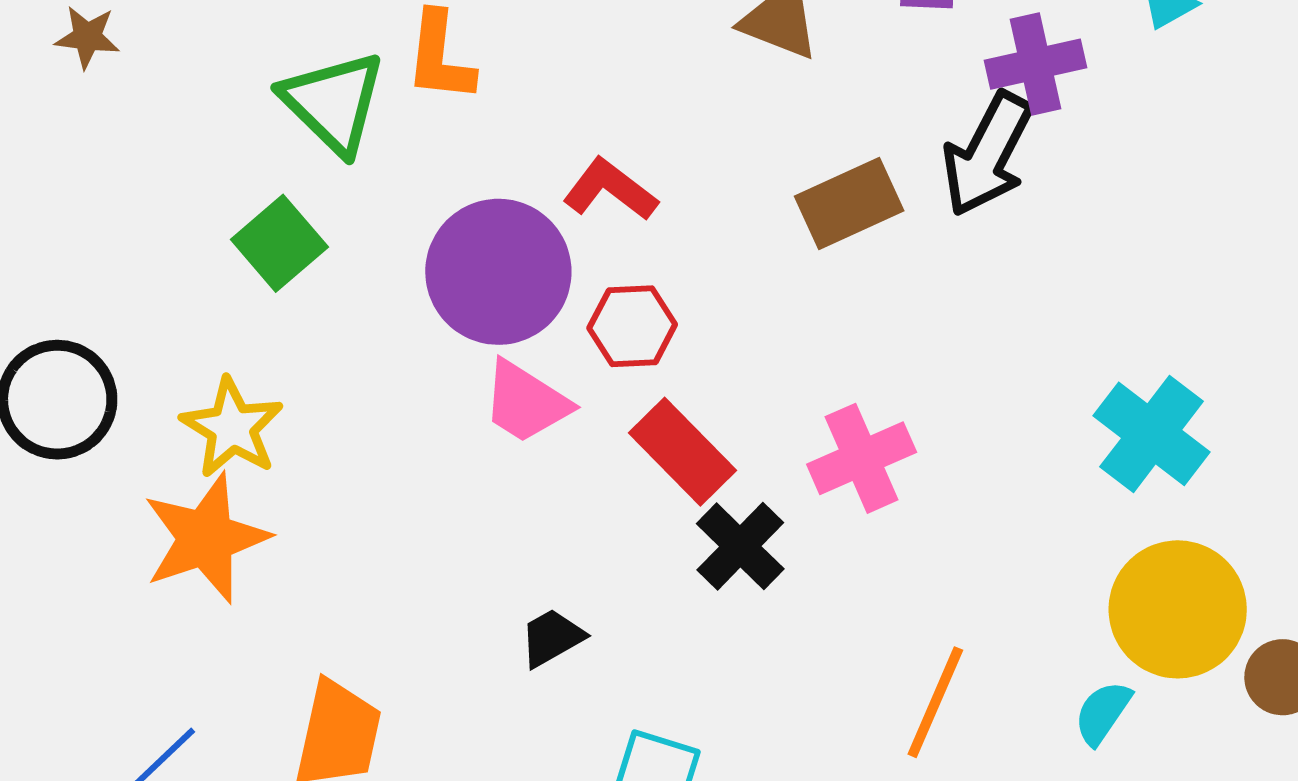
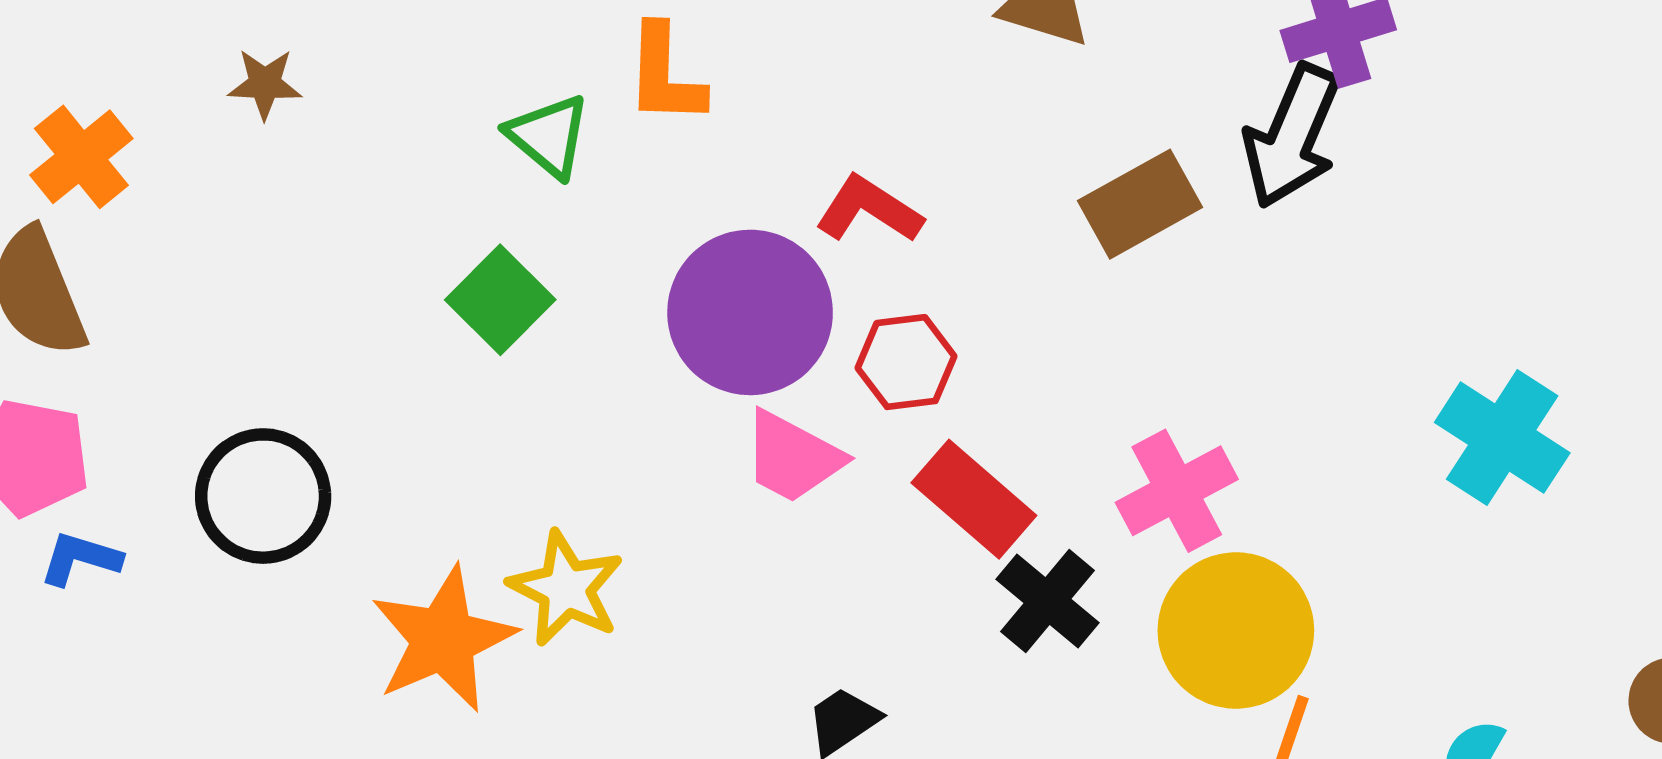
green triangle: (333, 103) -> (549, 136), size x0.7
yellow star: (232, 428) -> (566, 589), moved
yellow circle: (1178, 609) -> (1236, 630), moved

